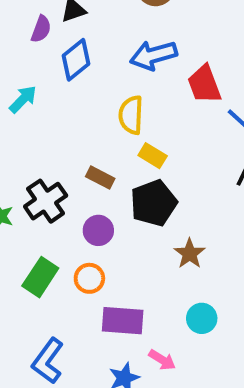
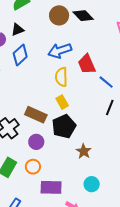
yellow semicircle: (131, 115) -> (61, 77), moved
yellow rectangle: (153, 156) -> (62, 102), turned 32
brown rectangle: (100, 178) -> (36, 115), size x1.5

